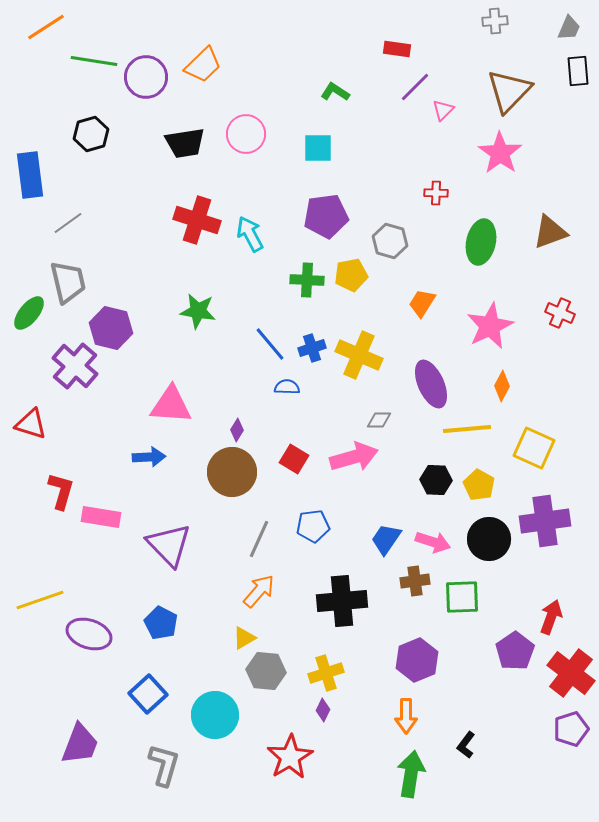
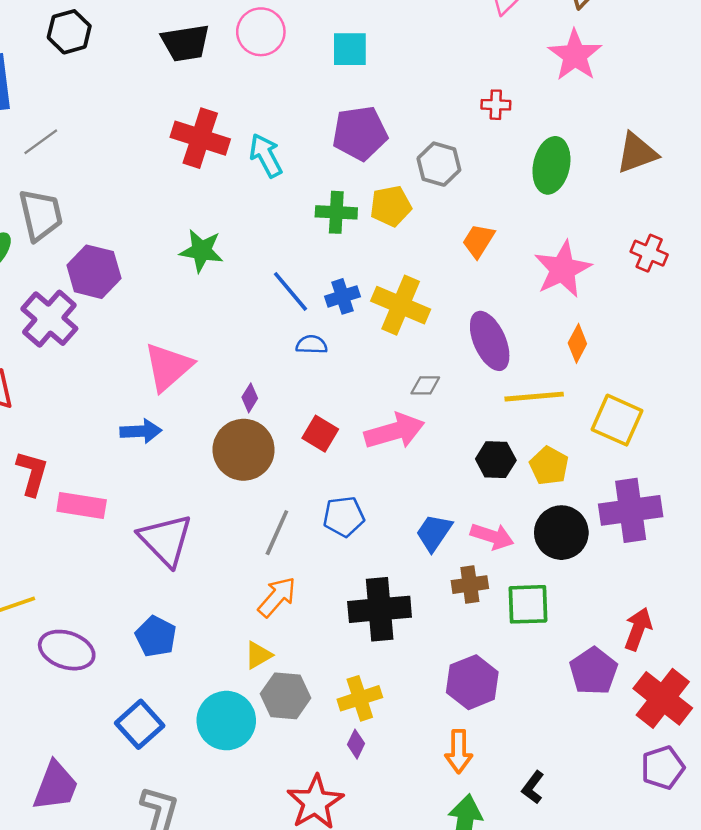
pink triangle: (171, 405) -> (168, 367), turned -45
cyan circle: (215, 715) -> (226, 721), moved

